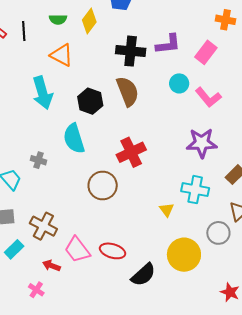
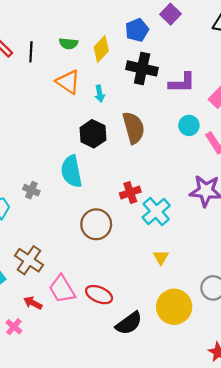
black cross: (131, 51) -> (142, 68), moved
cyan arrow: (42, 93) -> (100, 94), moved, size x0.5
red cross: (131, 152) -> (130, 193), size x0.7
cyan cross: (195, 190) -> (156, 211), moved, turned 32

